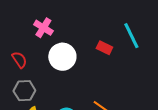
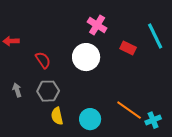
pink cross: (43, 28) -> (97, 25), moved

